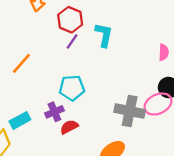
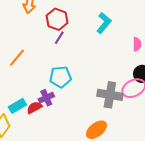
cyan L-shape: (104, 35) -> (104, 23), moved, turned 30
red semicircle: (69, 127) -> (34, 108), moved

